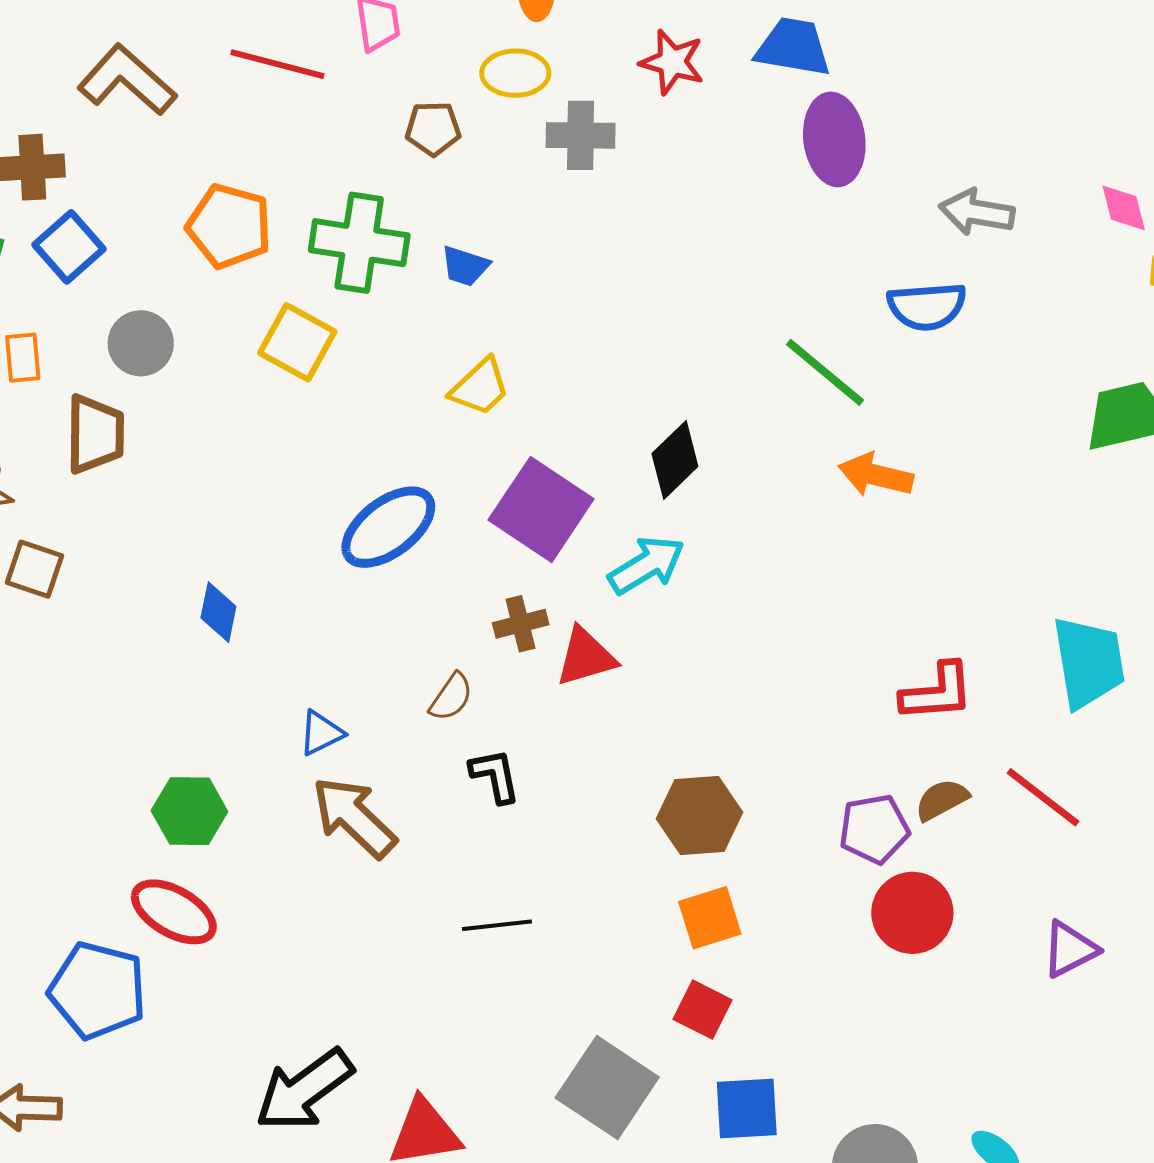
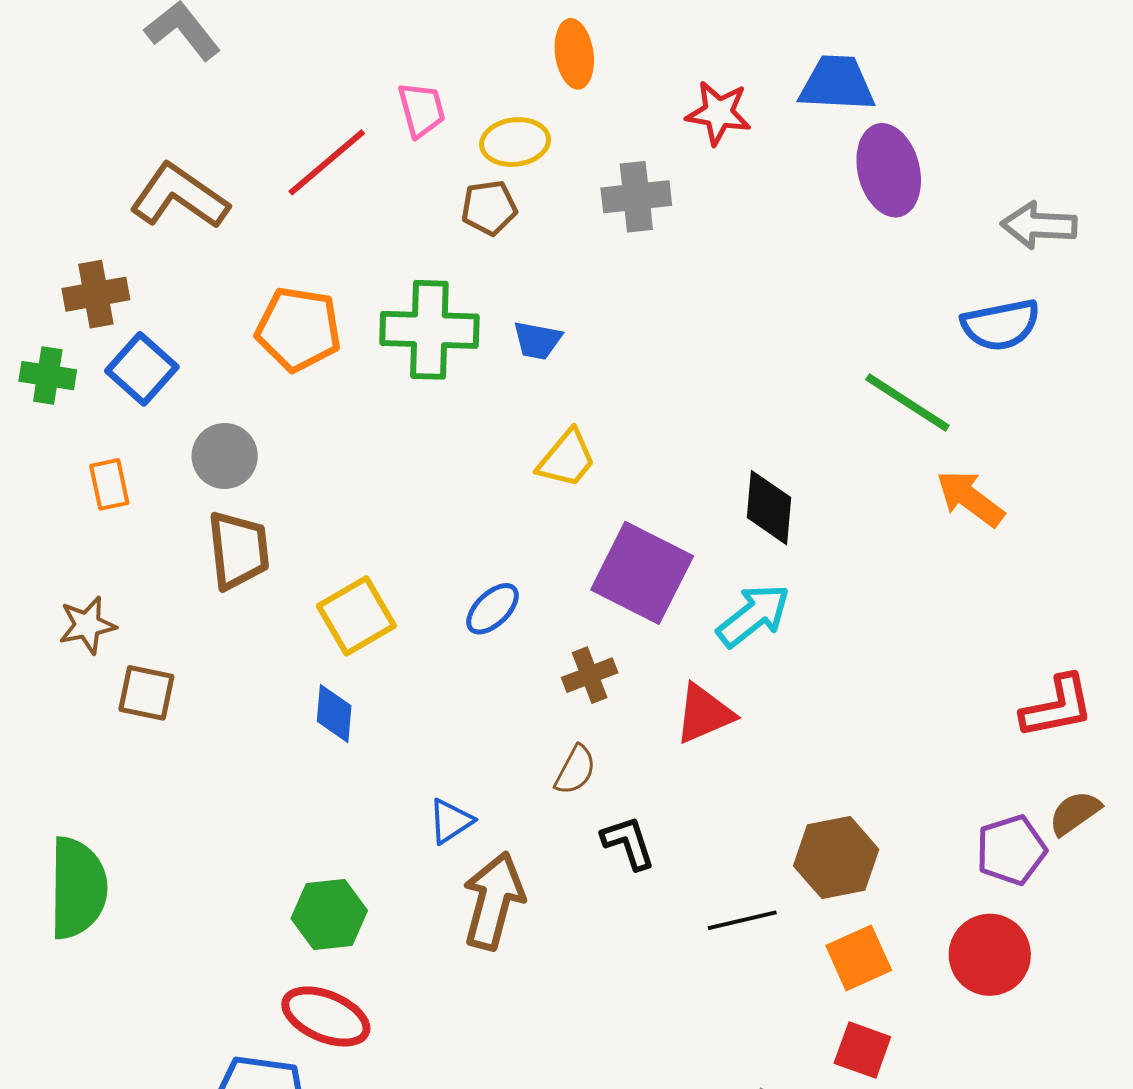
red line: (277, 64) -> (327, 162), turned -48
yellow ellipse: (515, 73) -> (515, 142), moved
yellow square: (297, 342) -> (356, 616), moved, turned 38
brown trapezoid: (95, 434) -> (238, 550), moved
black diamond: (675, 460) -> (769, 508), turned -34
orange arrow: (876, 475) -> (970, 498), turned 30
blue ellipse: (388, 527) -> (493, 609), size x0.6
brown cross: (521, 624) -> (590, 675), moved
brown arrow: (354, 817) -> (493, 901), turned 68
red circle: (912, 913) -> (990, 955), moved
black line: (497, 925) -> (742, 920), moved

